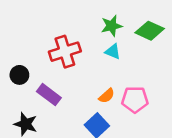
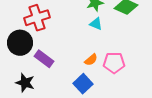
red cross: (65, 52) -> (37, 18), moved
black circle: (19, 75) -> (20, 43), size x1.6

